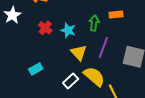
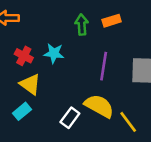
green arrow: (94, 23) -> (82, 25), moved
yellow triangle: (79, 53) -> (30, 84), moved

